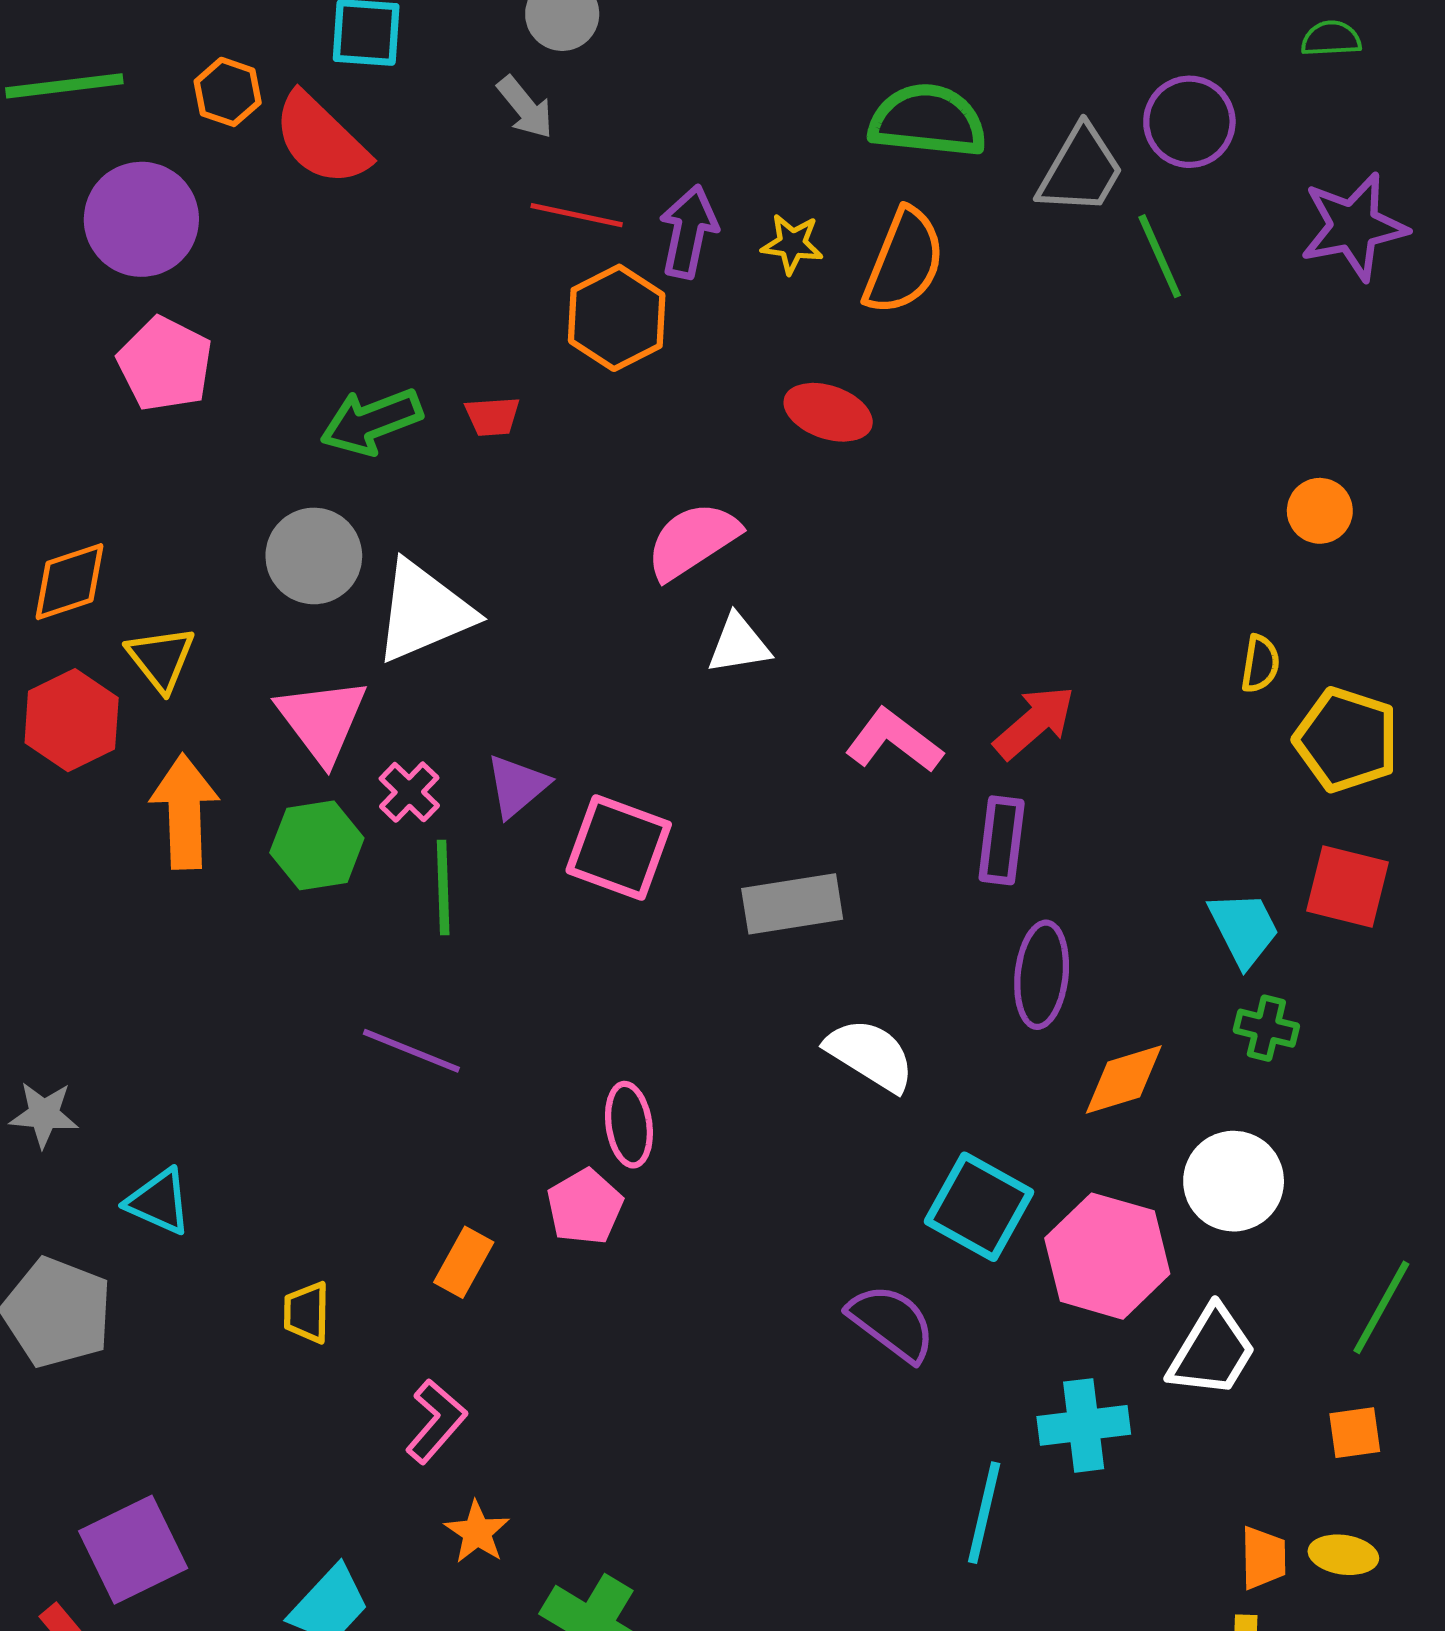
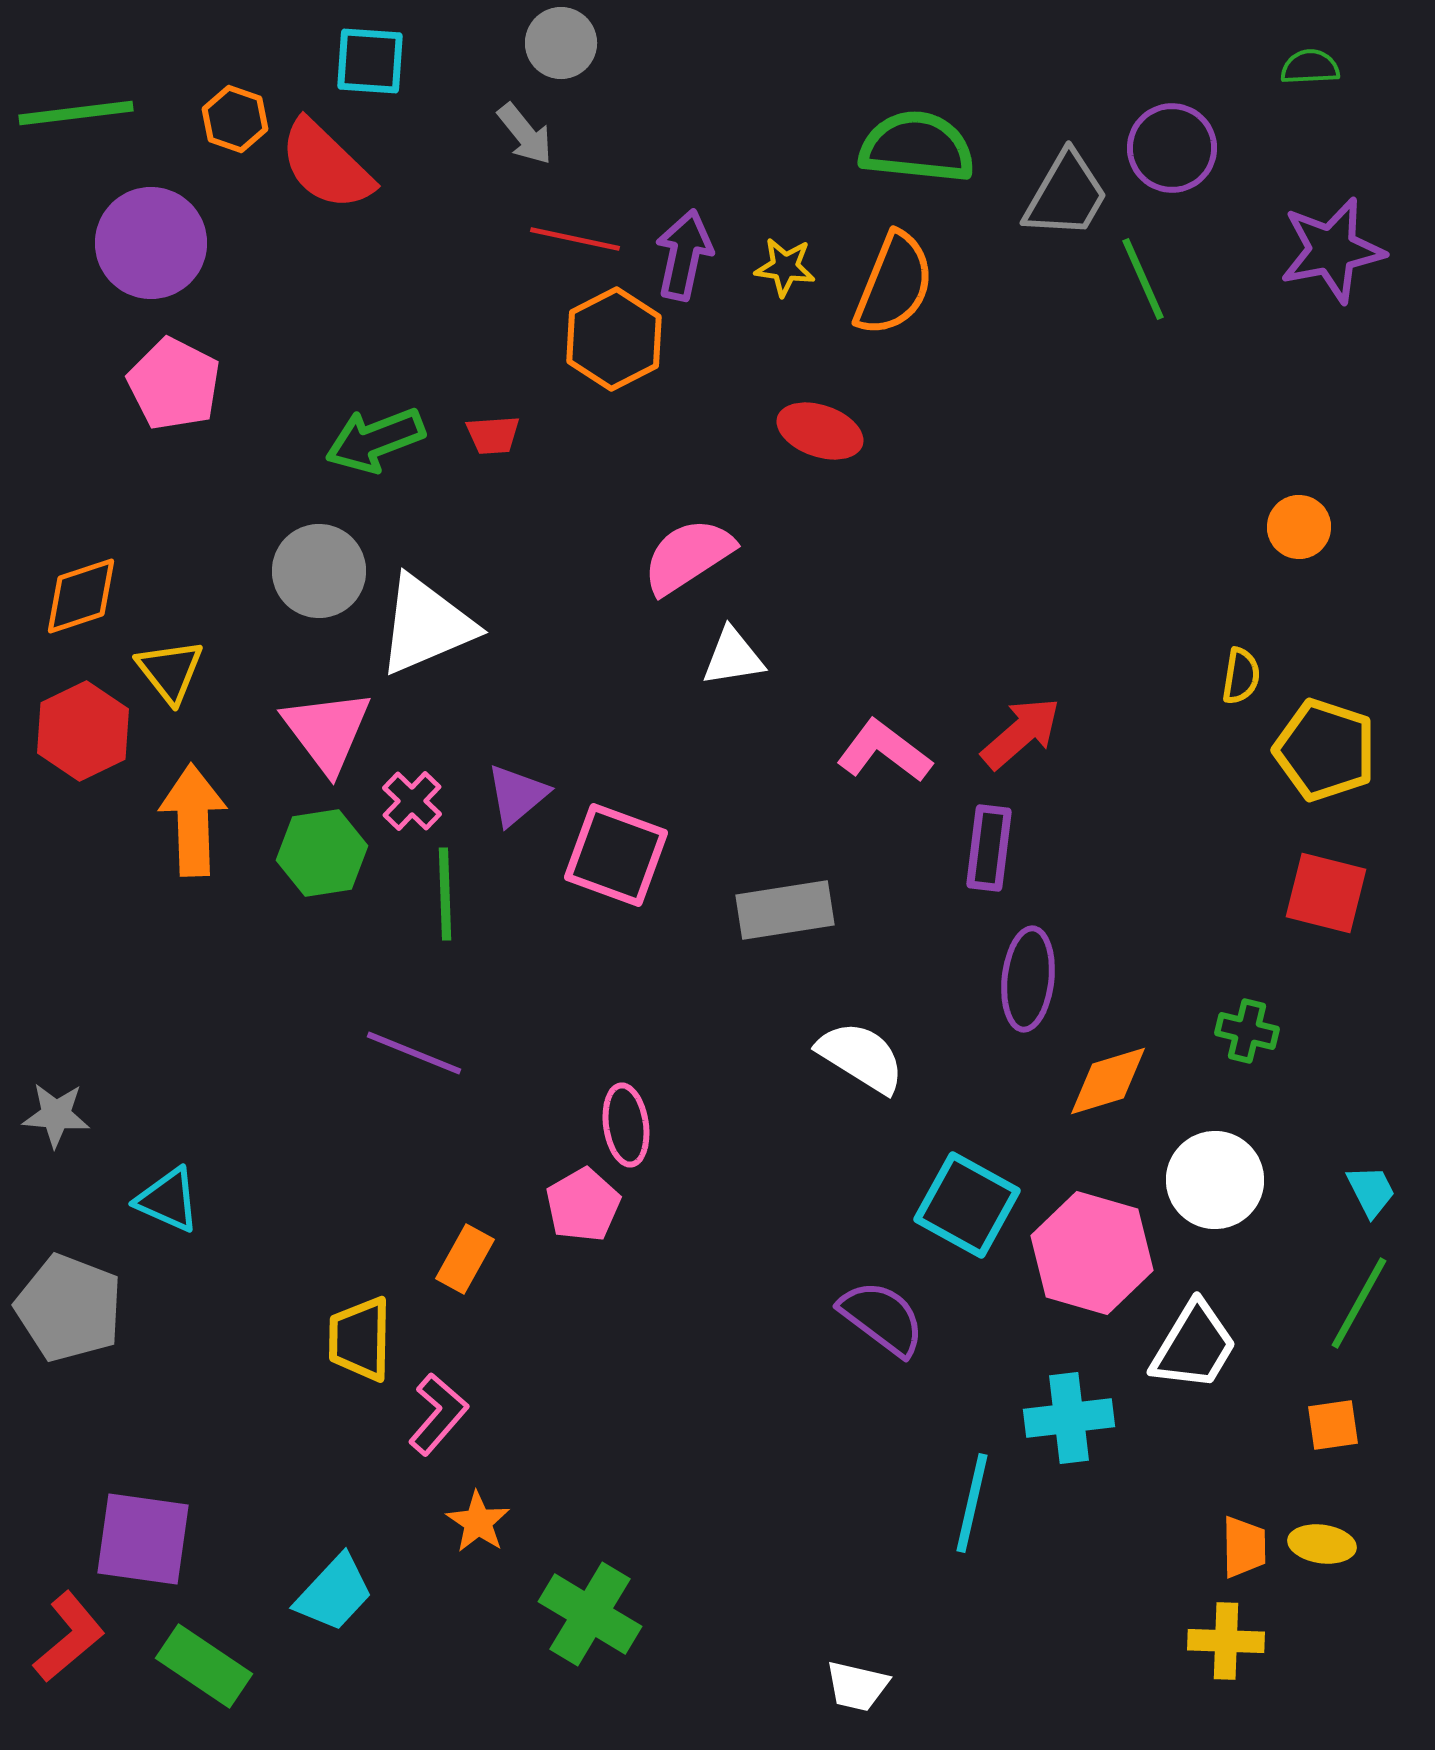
cyan trapezoid: (1244, 929) -> (1371, 1191), moved, size x0.7
yellow trapezoid: (307, 1313) -> (360, 1339), moved, size x1.4
purple square: (133, 1550) -> (143, 1539), turned 34

